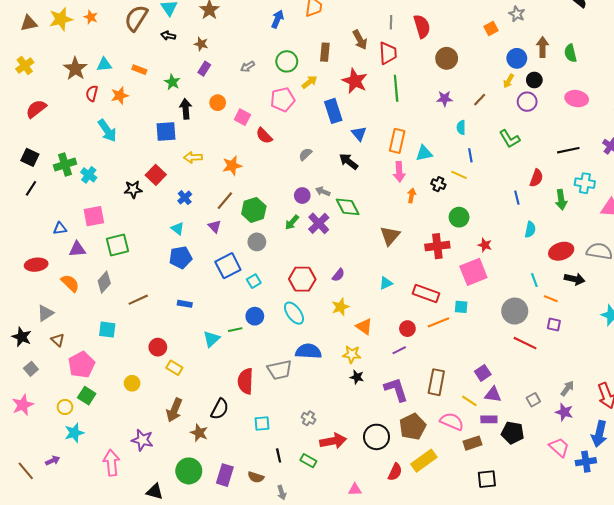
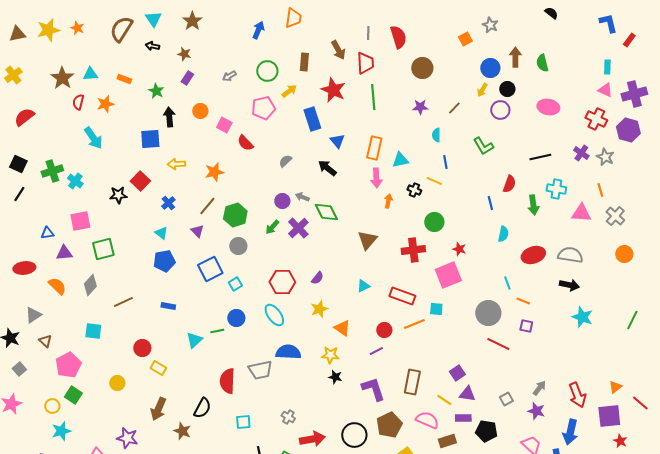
black arrow: (575, 279) -> (569, 285), moved

